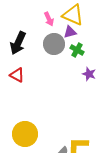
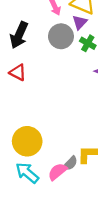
purple triangle: (70, 32) -> (80, 22), turned -32

